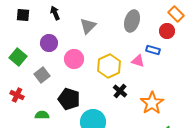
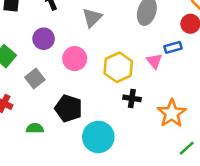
blue rectangle: (153, 50) -> (173, 47), turned -32
pink triangle: (138, 61) -> (154, 61), turned 32
black cross: (120, 91) -> (132, 98), turned -32

